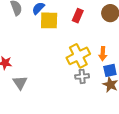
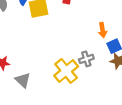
yellow cross: (78, 56) -> (66, 71), moved

